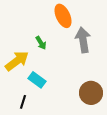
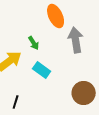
cyan rectangle: (37, 80) -> (42, 70), moved

